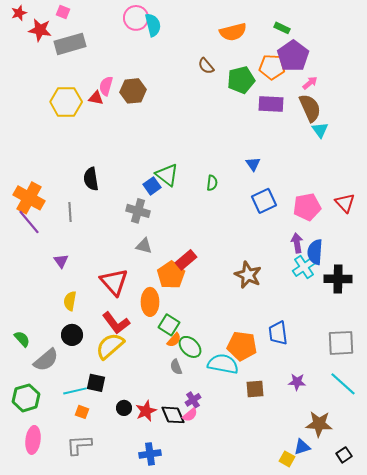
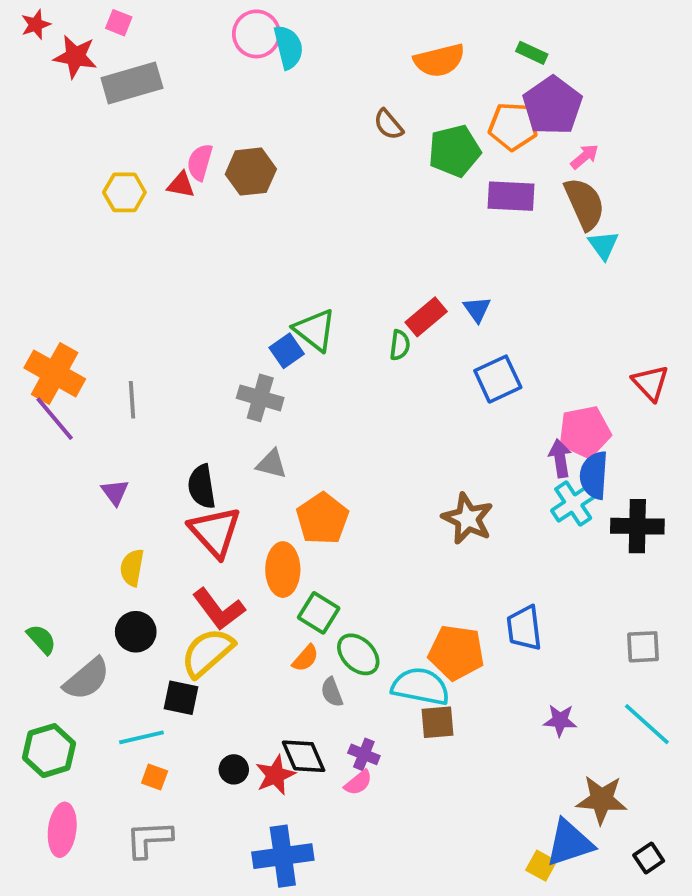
yellow hexagon: (66, 102) -> (124, 192), size x0.7
black semicircle: (91, 179) -> (202, 487), moved
pink pentagon: (307, 207) -> (585, 432), moved
red rectangle: (186, 260) -> (426, 317), moved
orange semicircle: (174, 340) -> (305, 658), moved
gray square: (341, 343) -> (643, 647), size x0.7
black square: (96, 383) -> (181, 698), moved
brown square: (255, 389) -> (437, 722), moved
purple cross: (193, 400) -> (364, 754), turned -35
black diamond: (173, 415) -> (304, 756), moved
blue triangle: (302, 447) -> (569, 843), size x1.6
blue cross: (150, 454) -> (283, 856), size x1.4

